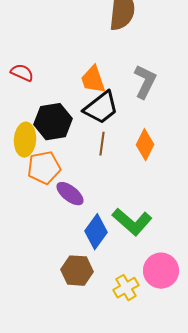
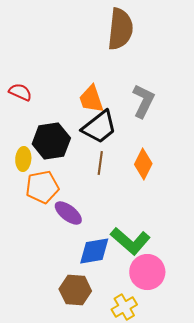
yellow ellipse: (25, 140) -> (23, 159), size x0.7
blue diamond: (96, 232) -> (94, 251), turned 44
pink circle: (161, 271) -> (147, 272), moved

